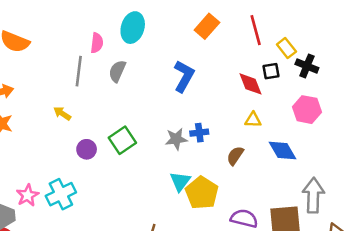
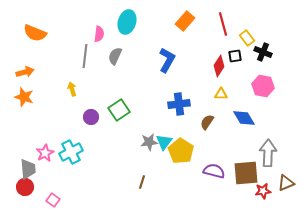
red diamond: (251, 84) -> (219, 66), turned 55
yellow arrow: (62, 113) -> (72, 89), turned 40
blue cross: (199, 133) -> (179, 104), size x1.5
gray star: (176, 139) -> (149, 142), moved

